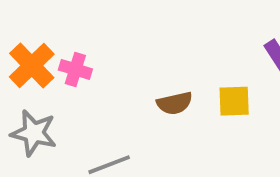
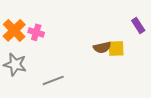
brown semicircle: (175, 103) -> (102, 47), moved

